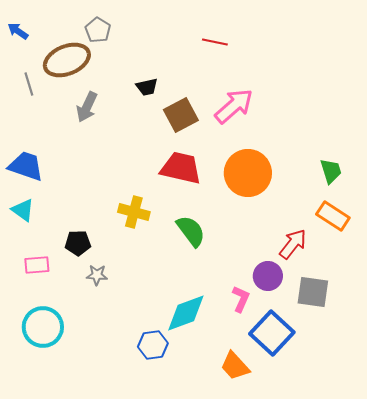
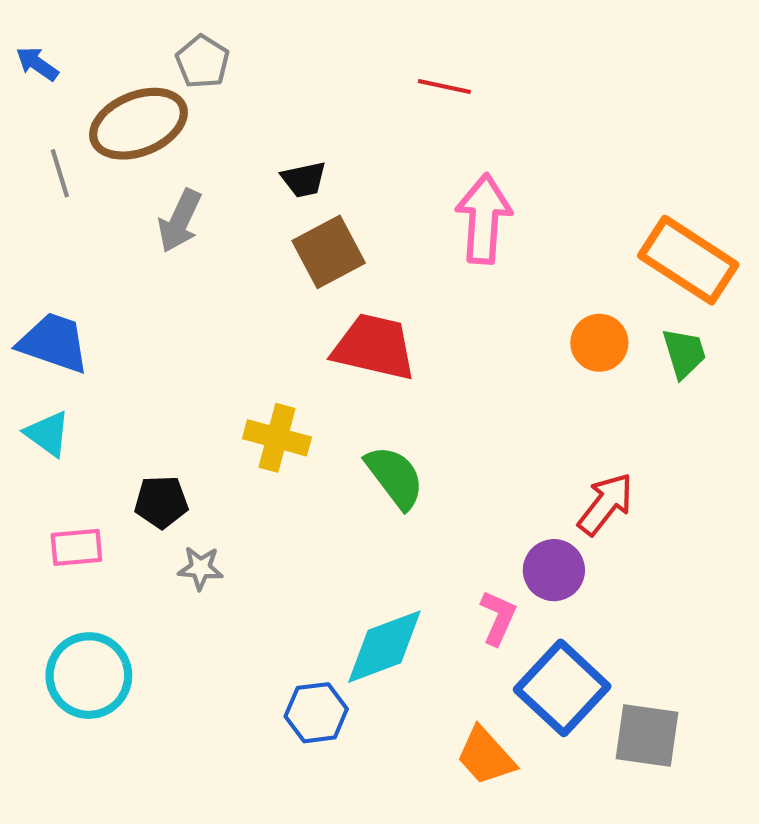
pink arrow: (234, 106) -> (484, 219), turned -45
brown square: (181, 115) -> (329, 252), moved
orange circle: (248, 173) -> (599, 343), moved, size x0.6
orange rectangle: (333, 216) -> (688, 260), moved, size x1.4
gray square: (313, 292) -> (647, 735), moved

